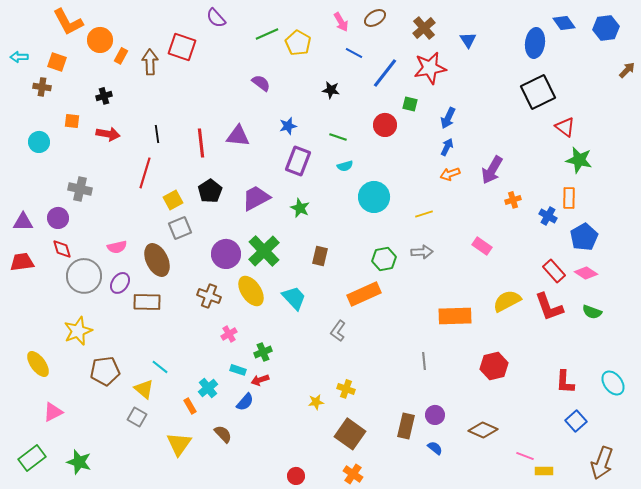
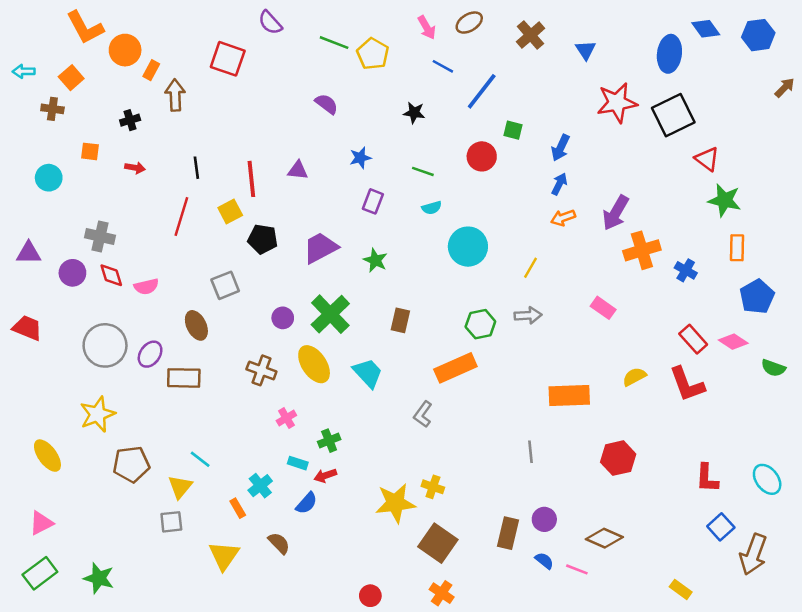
green line: (267, 34) -> (334, 43), turned 45
orange square: (57, 62) -> (71, 78), turned 30
brown arrow: (150, 62) -> (175, 95), moved
red star: (430, 68) -> (617, 103), moved
red arrow: (108, 134) -> (135, 168), size x0.7
purple triangle: (238, 136) -> (298, 170), size x0.7
purple rectangle: (298, 161) -> (373, 201), size x0.7
black pentagon: (210, 191) -> (263, 239), turned -30
orange rectangle: (569, 198) -> (737, 248), moved
yellow square: (173, 200) -> (230, 211), moved
orange cross: (513, 200) -> (642, 250), size x1.8
yellow line: (424, 214) -> (531, 268), turned -42
purple triangle: (23, 222) -> (29, 253), moved
blue pentagon: (584, 237) -> (757, 297), moved
pink semicircle: (117, 247) -> (146, 287), moved
red diamond: (62, 249) -> (111, 275), moved
purple circle: (226, 254) -> (283, 318), size x0.6
brown ellipse: (157, 260) -> (196, 325), size x0.7
red trapezoid: (22, 262) -> (27, 328), turned 30
yellow semicircle: (507, 301) -> (634, 377), size x0.7
green semicircle: (592, 312) -> (773, 368), moved
yellow triangle: (144, 389) -> (180, 487), turned 30
yellow star: (316, 402) -> (395, 503), size x2.0
pink triangle: (53, 412) -> (41, 523), moved
gray square: (137, 417) -> (171, 522), turned -36
pink line: (525, 456) -> (577, 569), moved
brown arrow: (602, 463) -> (753, 554), moved
yellow rectangle: (544, 471) -> (681, 589), turned 36

